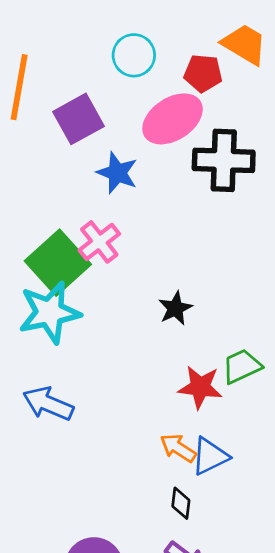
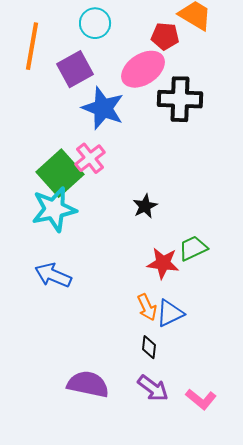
cyan circle: (134, 55) -> (95, 23), moved
blue star: (117, 173) -> (103, 108), size x1.4
orange arrow: (178, 448) -> (147, 307), turned -148

